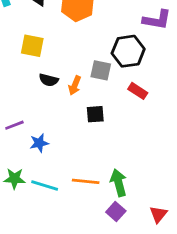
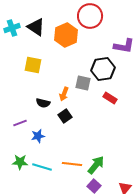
black semicircle: (49, 80) -> (43, 103), moved
black square: (95, 114) -> (65, 116), moved, turned -32
green arrow: (119, 183) -> (96, 165), turned 54

